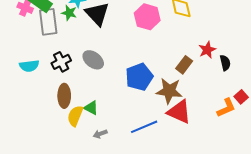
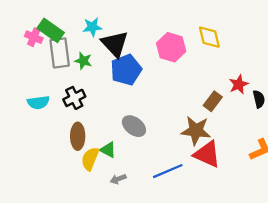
green star: (69, 13) -> (83, 61), moved
gray ellipse: (93, 60) -> (134, 126), moved
blue pentagon: (139, 77) -> (126, 70), moved

